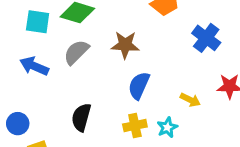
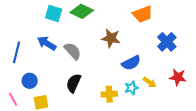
gray semicircle: (76, 52) -> (73, 51), moved, turned 84
blue semicircle: (139, 86) -> (131, 63), moved, turned -150
cyan star: (167, 127) -> (131, 88), moved

